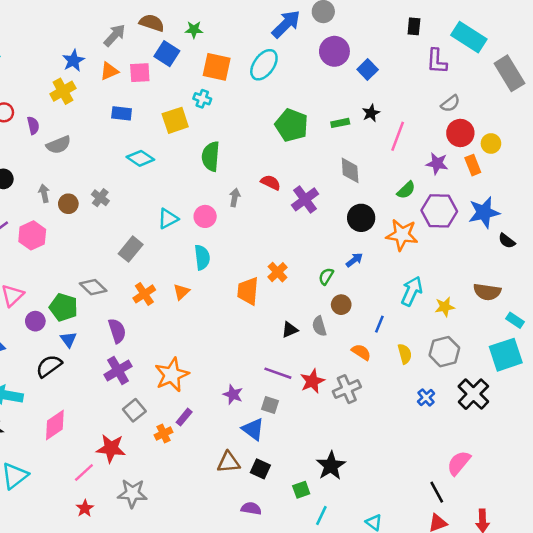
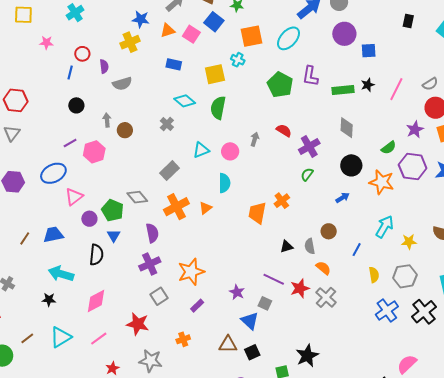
blue star: (73, 61) -> (141, 19), turned 30
purple L-shape: (437, 61) -> (310, 76), moved
orange square: (217, 67) -> (252, 36), turned -30
blue square: (368, 69) -> (369, 51), turned 35
pink square: (140, 73) -> (191, 34), turned 30
green rectangle: (340, 123) -> (343, 90), size x1.5
green pentagon: (292, 125) -> (280, 85), moved
pink line: (398, 136) -> (396, 89), moved
green semicircle: (211, 156) -> (218, 108), moved
purple star: (437, 163) -> (415, 130), turned 30
gray cross: (100, 198) -> (167, 124), moved
green semicircle: (326, 276) -> (307, 174), moved
orange cross: (144, 294) -> (176, 207), size x1.4
orange semicircle: (361, 352) -> (323, 268), moved
black semicircle: (49, 366) -> (96, 255), turned 125
gray cross: (347, 389) -> (326, 297), turned -30
blue cross: (426, 397) -> (387, 310), size x1.6
orange cross: (164, 434) -> (183, 339), moved
black square: (260, 469) -> (252, 352), turned 35
pink line: (84, 473) -> (99, 339), moved

